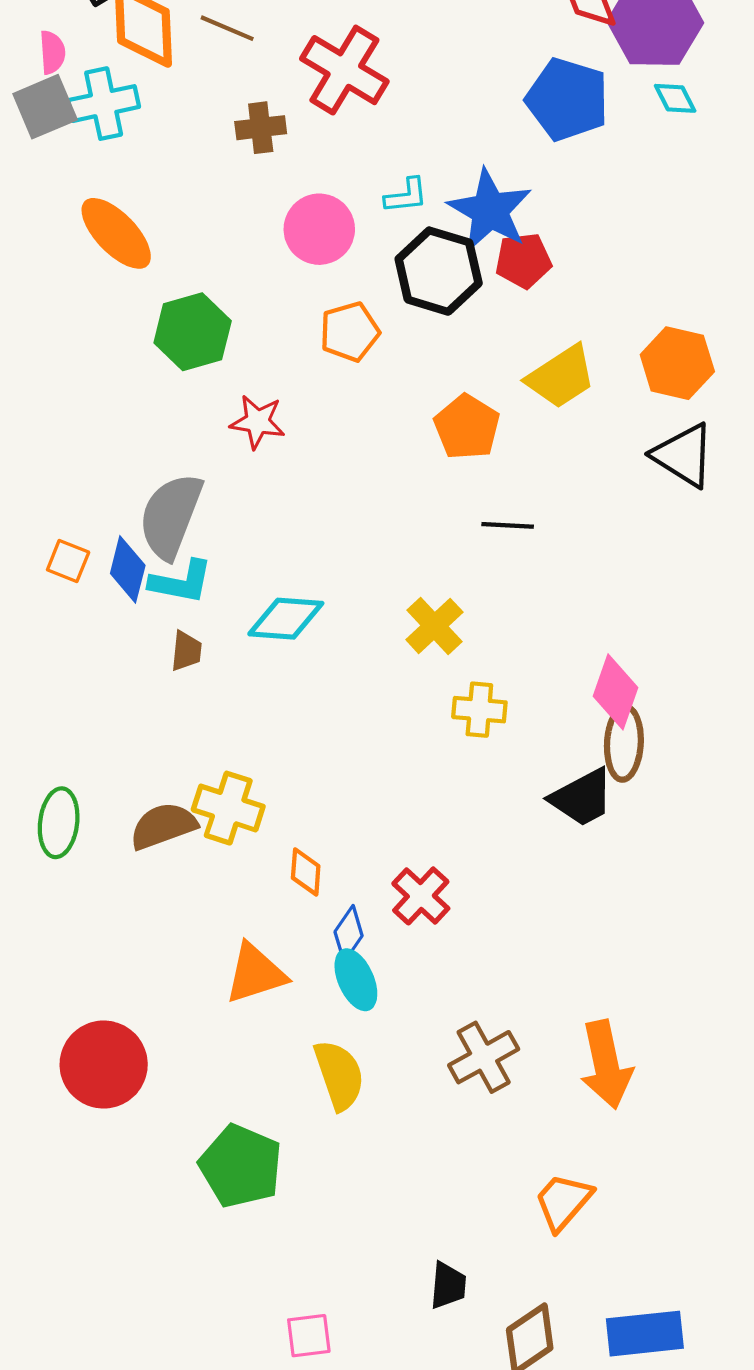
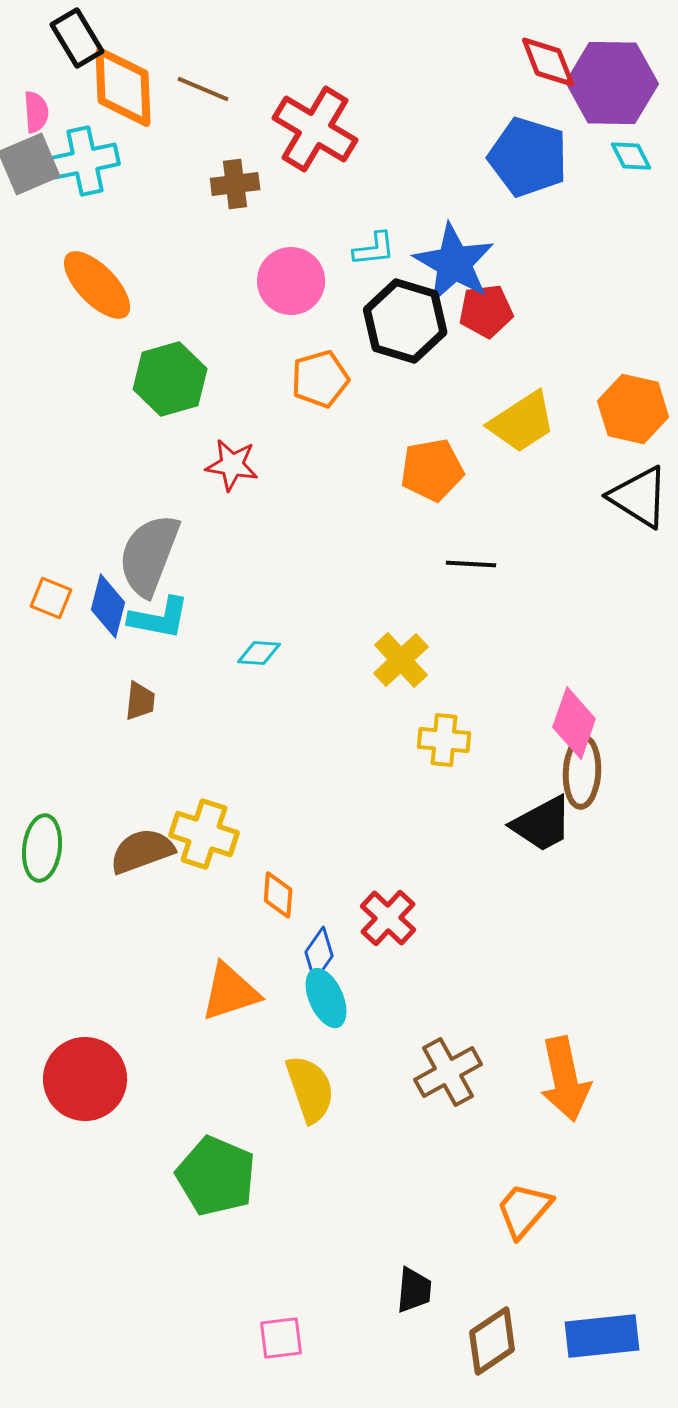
orange pentagon: (467, 427) -> (432, 470), turned 30
cyan diamond: (286, 619) -> (259, 653), size x0.6
brown trapezoid: (186, 651) -> (140, 701), moved

